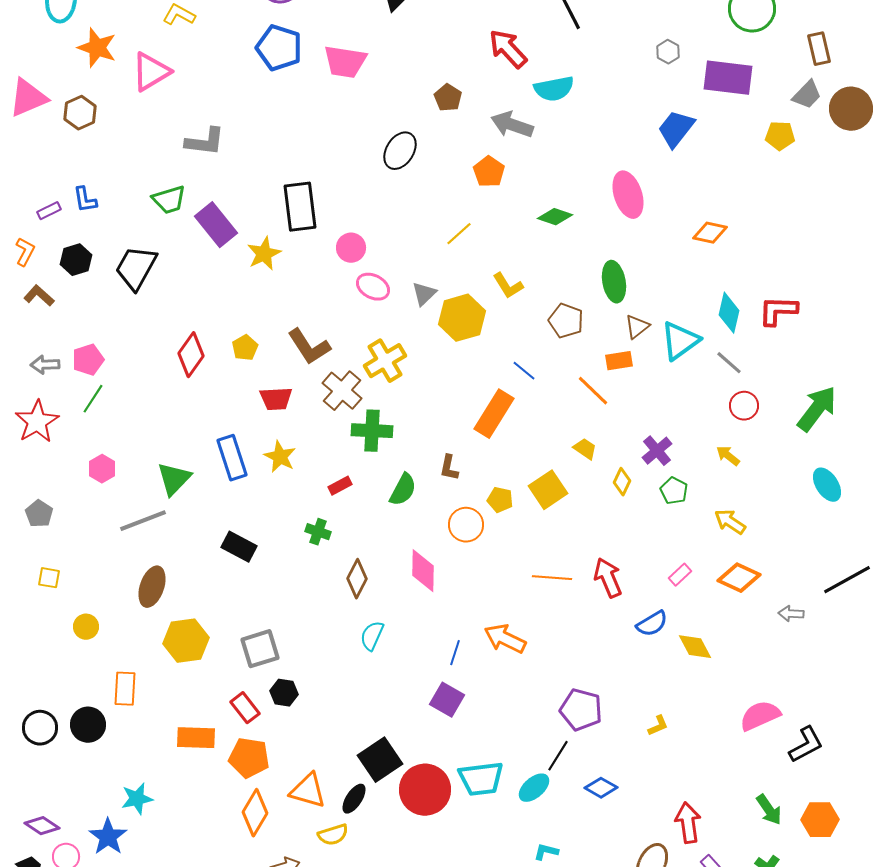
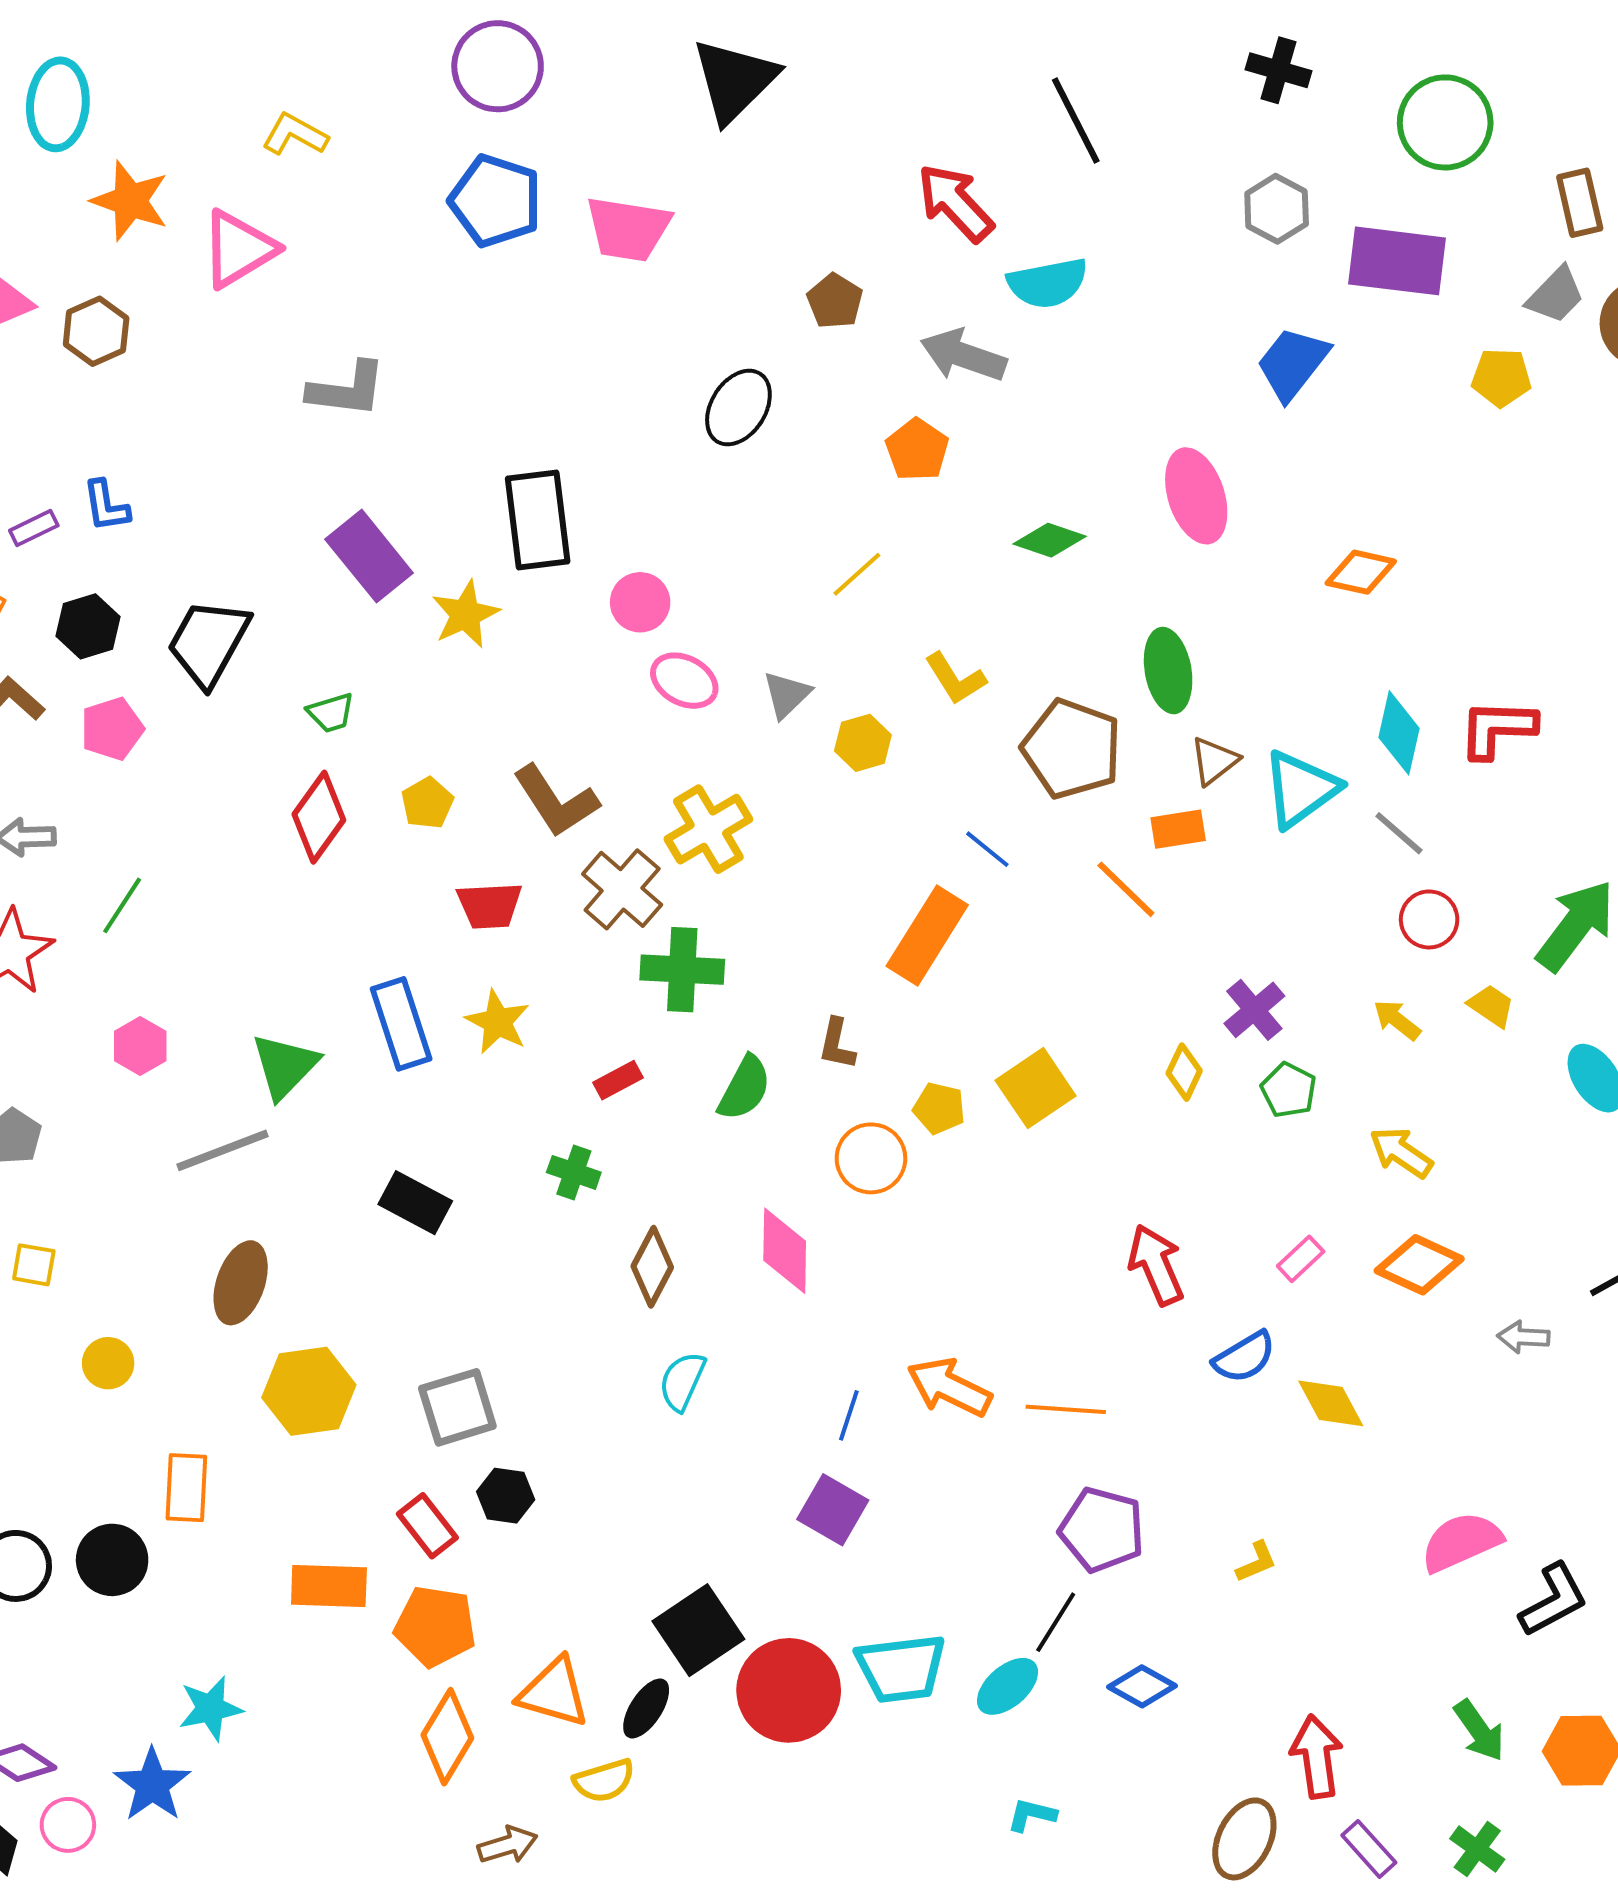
gray hexagon: (668, 52) -> (1277, 209), size x1.4
green trapezoid: (169, 200) -> (331, 713), moved, size x0.7
yellow hexagon: (462, 318) -> (863, 743), size x0.6
brown pentagon: (566, 321) -> (1072, 749), size x1.4
pink pentagon: (88, 360) -> (112, 729), moved
yellow trapezoid: (585, 449) -> (1491, 1006), moved
orange line: (552, 578) -> (1066, 1409), moved

